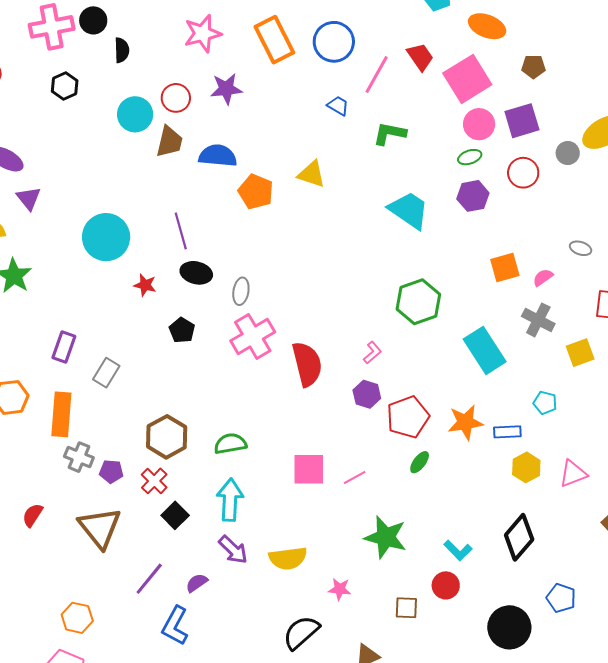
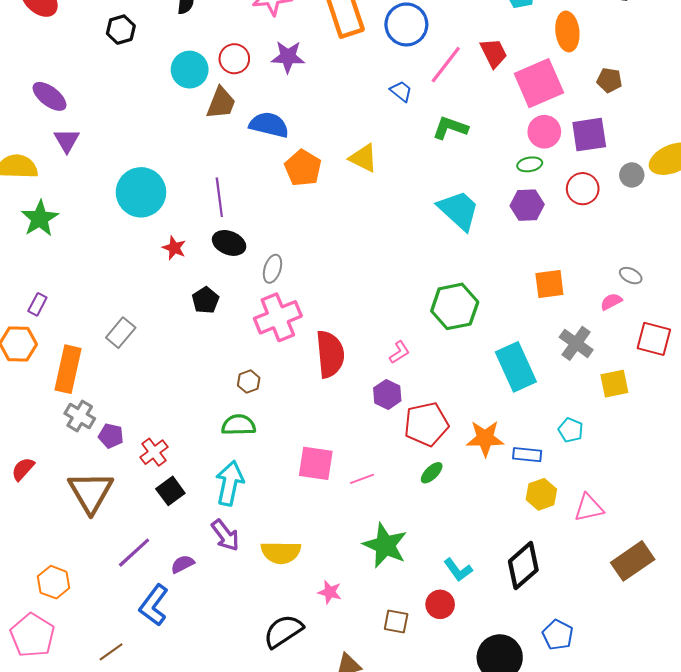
orange ellipse: (487, 26) -> (567, 31), turned 54
pink semicircle: (543, 277) -> (611, 302), moved
purple rectangle: (64, 347) -> (37, 304), moved, size x0.7
brown hexagon: (167, 437) -> (249, 382), moved, size x0.5

